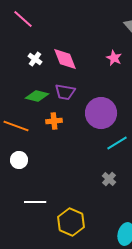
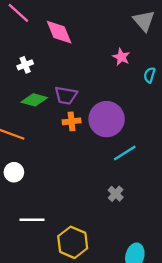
white cross: (35, 59) -> (25, 65), moved, turned 32
pink diamond: (65, 59) -> (59, 32), moved
orange cross: (54, 121) -> (72, 121), moved

